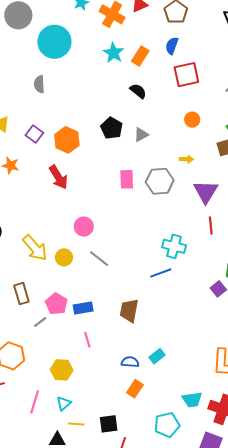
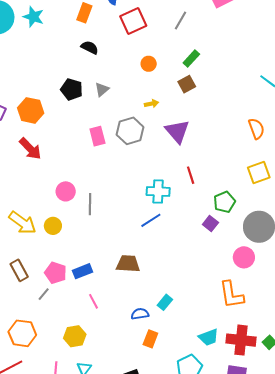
cyan star: (114, 53) -> (33, 17), moved
red line: (211, 226) -> (191, 175), moved
gray line: (99, 259) -> (90, 204), moved, turned 65
brown trapezoid: (129, 310) -> (128, 264), turned 95

